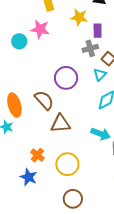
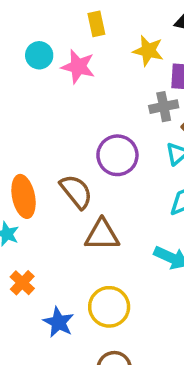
cyan circle: (19, 41) -> (39, 55), moved
orange cross: (37, 155) -> (22, 283), moved
blue star: (29, 177) -> (58, 322), moved

